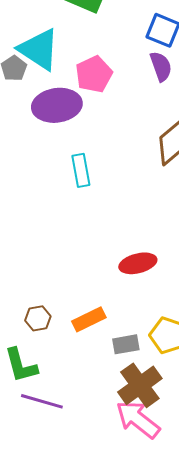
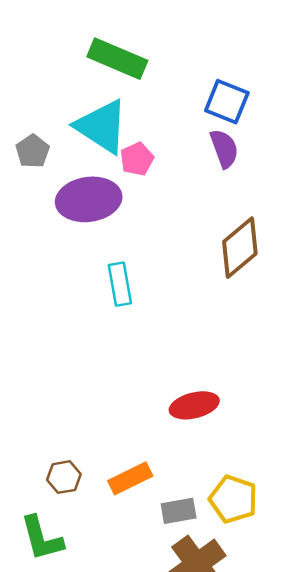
cyan triangle: (39, 49) -> (102, 126), moved
pink pentagon: (94, 74) -> (137, 159), size x0.7

